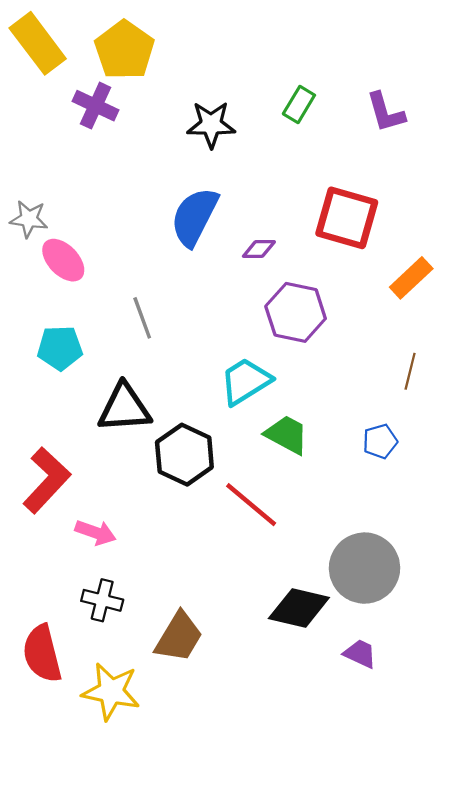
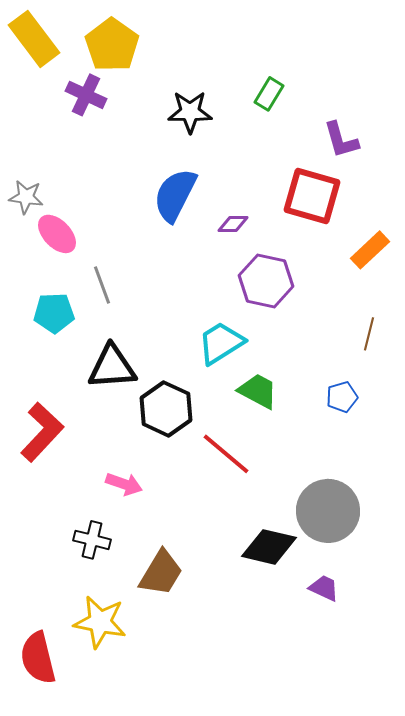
purple L-shape: (386, 112) -> (341, 140), moved
gray line: (142, 318) -> (102, 285), moved
pink arrow: (95, 532) -> (124, 484), moved
red semicircle: (42, 654) -> (38, 658), moved

